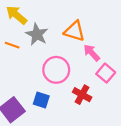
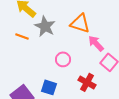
pink circle: (56, 70) -> (63, 59), size x0.6

